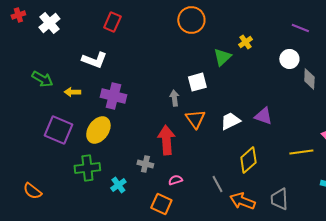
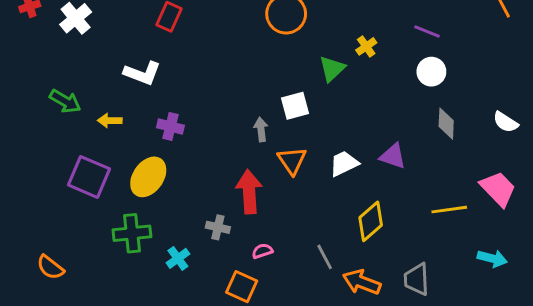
purple line: (300, 28) -> (427, 32), moved
gray diamond: (309, 79) -> (446, 124), moved
purple cross: (113, 96) -> (170, 126), size x0.7

